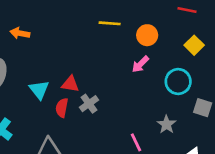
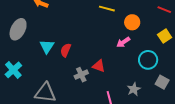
red triangle: (70, 84) -> (99, 66), moved
gray cross: (89, 104) -> (81, 75), moved
red semicircle: (62, 108) -> (66, 50), moved

